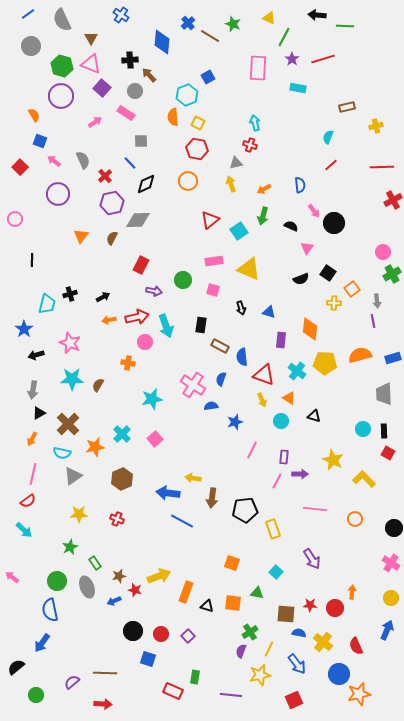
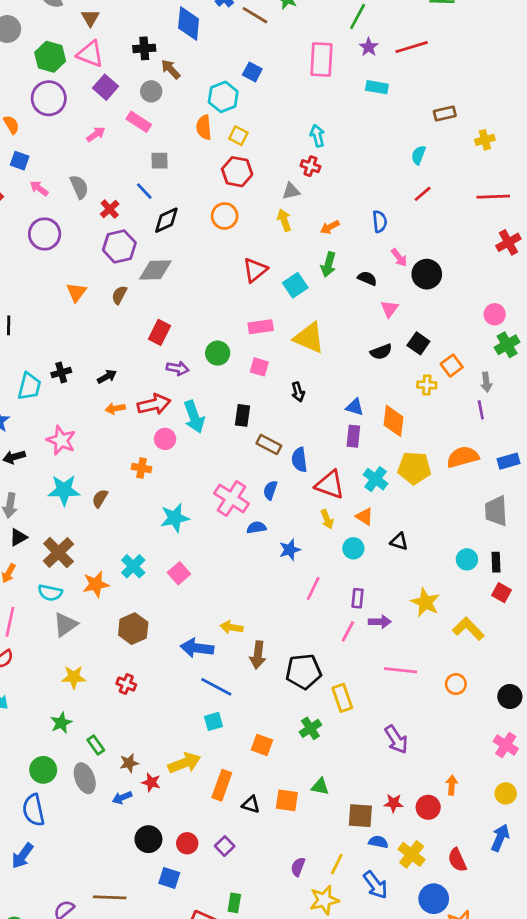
blue square: (208, 77) -> (252, 72), turned -32
blue triangle: (269, 312) -> (355, 407), moved
orange square: (232, 563) -> (262, 745), moved
cyan square: (276, 572) -> (214, 721), moved, turned 32
green cross: (250, 632) -> (310, 728), moved

